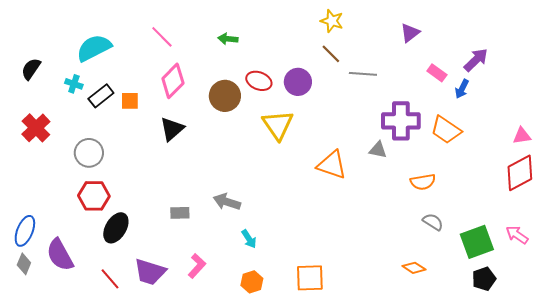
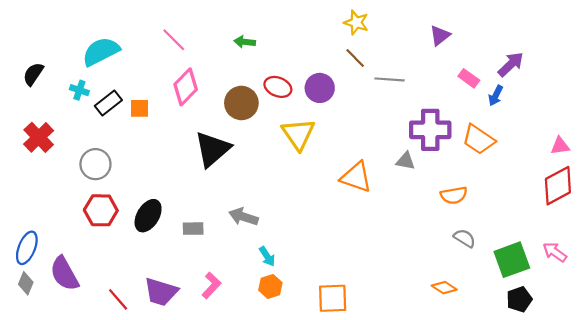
black triangle: (172, 129) -> (212, 149), moved, size x1.4
black ellipse: (116, 228) -> (148, 216), moved
orange hexagon: (252, 282) -> (270, 286), moved

